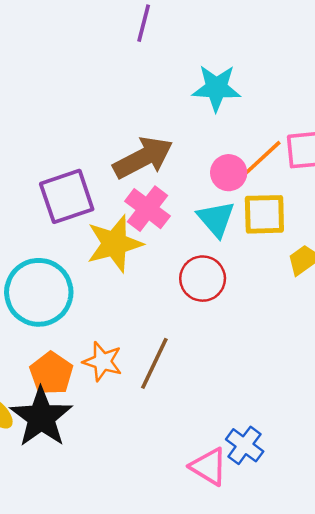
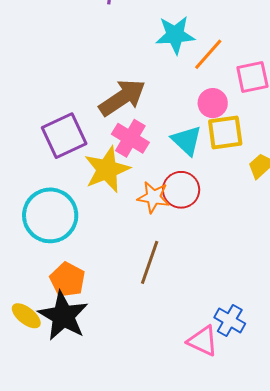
orange line: (263, 157) -> (208, 54), moved
pink circle: (229, 173) -> (213, 103), moved
orange star: (103, 362) -> (153, 197), moved

